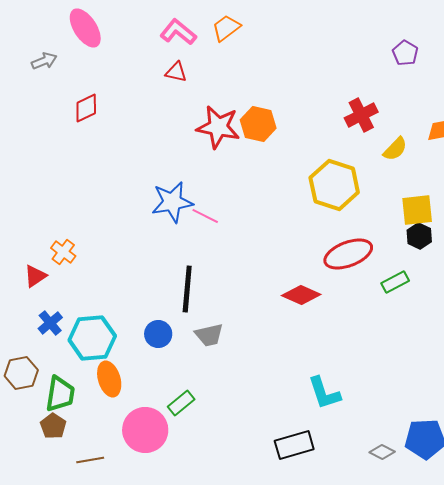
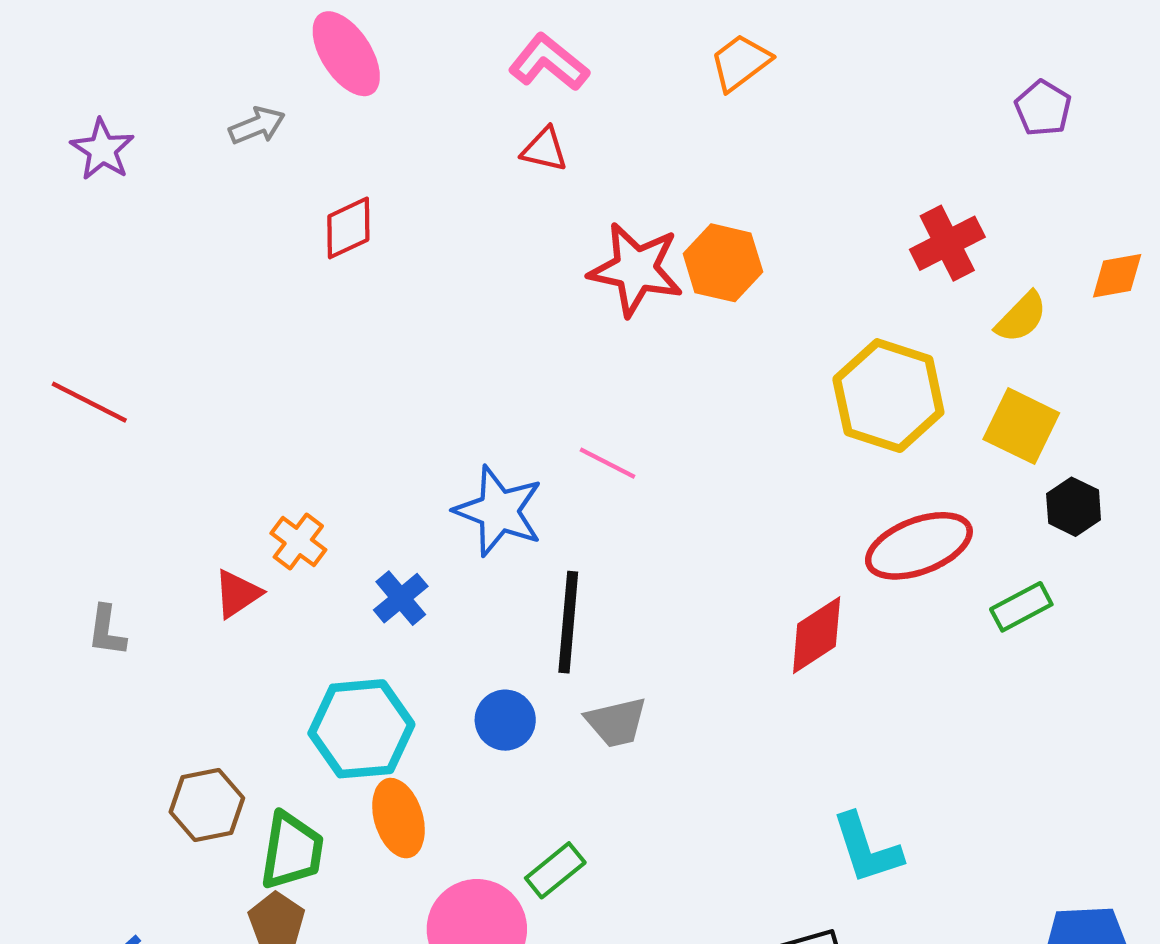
orange trapezoid: (226, 28) -> (740, 62), moved
blue star: (172, 202) -> (499, 511), moved, turned 30
yellow square: (417, 210) -> (1021, 426), moved, turned 32
red diamond: (301, 295) -> (817, 635), turned -57
blue cross: (50, 323) -> (401, 598), moved

